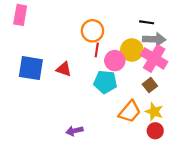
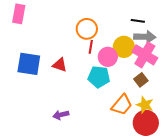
purple arrow: (74, 131) -> (61, 115), moved
red circle: (155, 131) -> (146, 123), size x1.6

